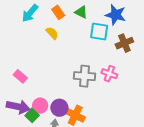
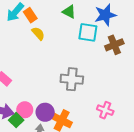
orange rectangle: (58, 12) -> (30, 15), moved
blue star: (116, 15) -> (105, 15), turned -30
pink cross: (109, 74) -> (105, 110), moved

